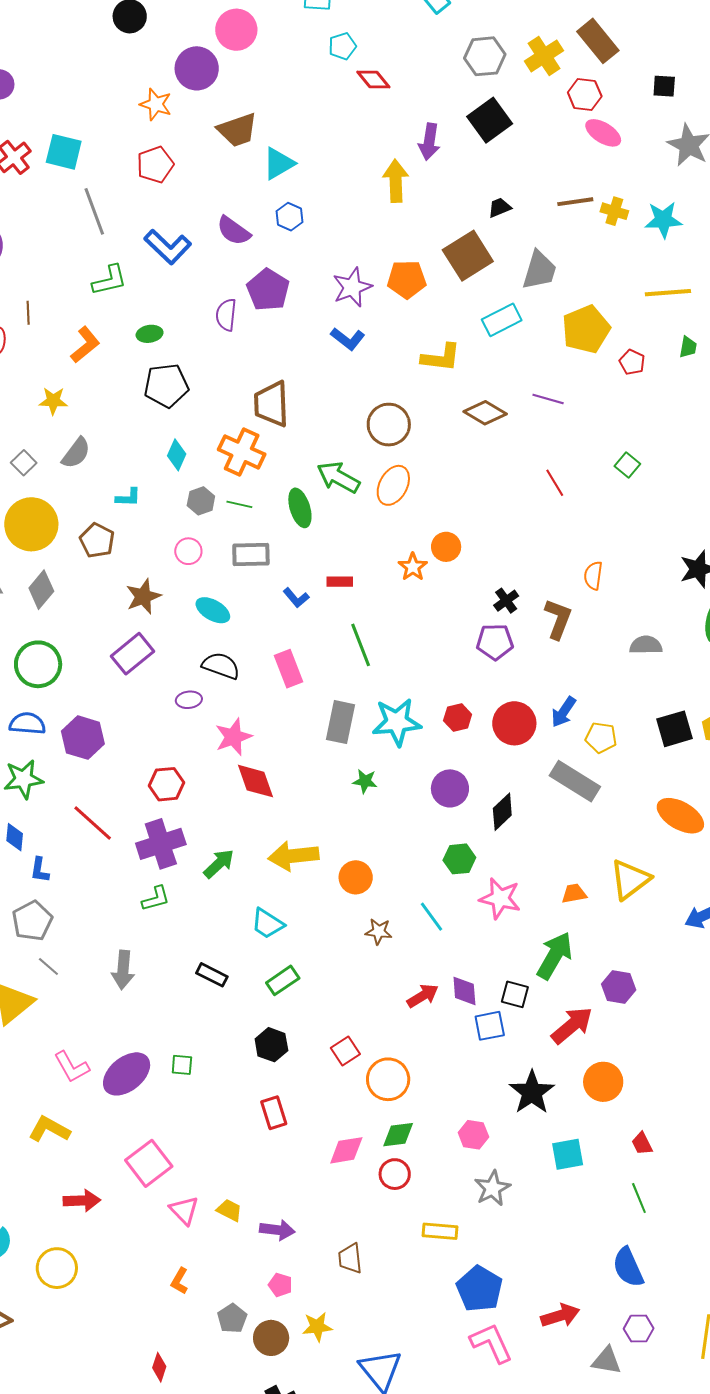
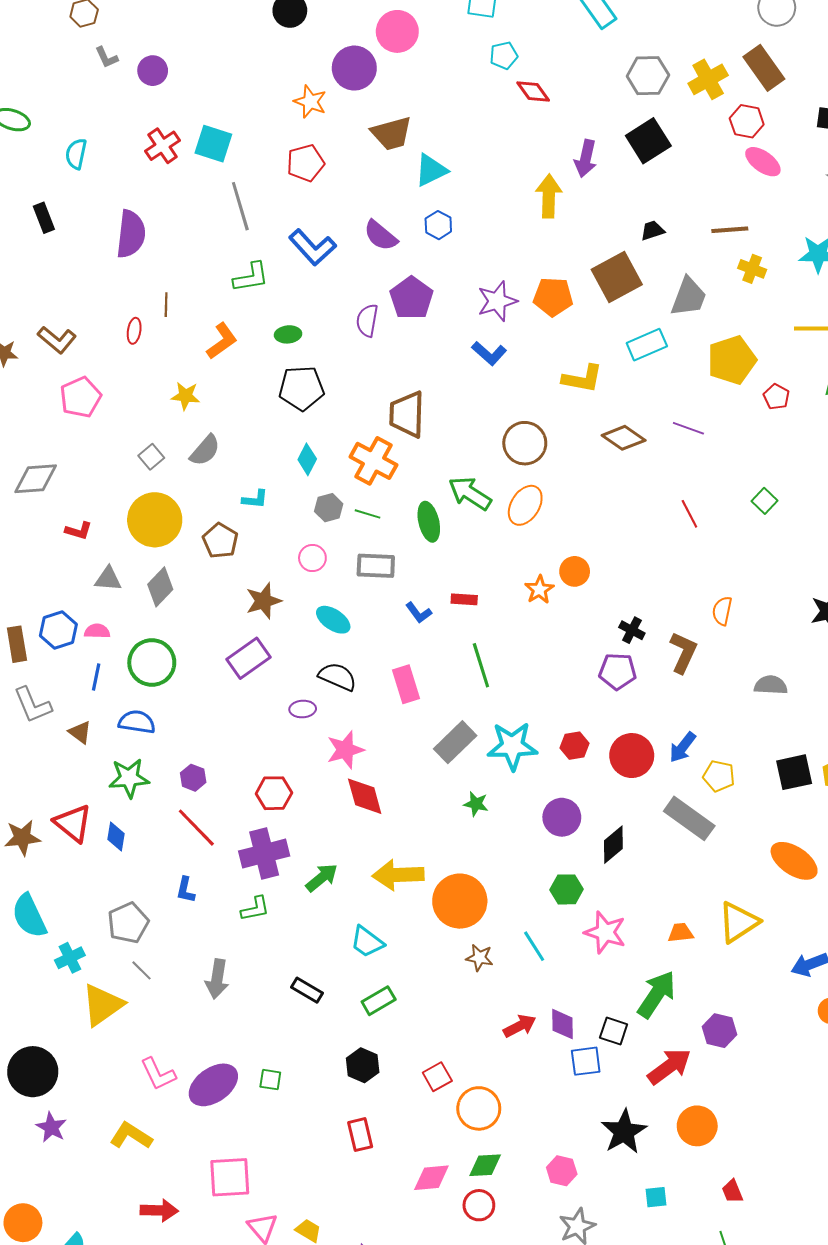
yellow cross: (614, 211) -> (752, 269), moved
black cross: (506, 601) -> (632, 630), turned -30
gray rectangle: (341, 722) -> (455, 742), turned 30
purple hexagon: (83, 738) -> (193, 778), moved, size x0.6
blue L-shape: (40, 870) -> (186, 890), moved
orange circle: (356, 877) -> (460, 901), size x1.6
cyan square: (568, 1154) -> (656, 1197), size x0.7
pink square: (149, 1163) -> (230, 1177), turned 30

